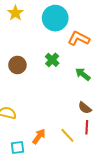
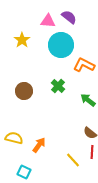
orange arrow: (39, 136) -> (39, 145), moved
cyan square: (17, 148) -> (24, 172), turned 32

